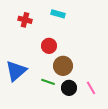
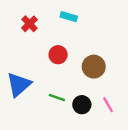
red cross: (25, 20) -> (30, 24), turned 32
brown circle: (63, 66) -> (94, 67), moved

